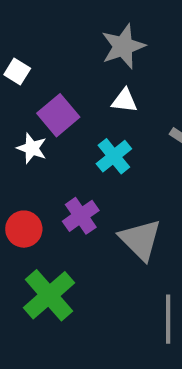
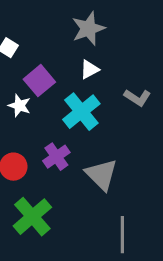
white triangle: (124, 101) -> (89, 70), turned -35
cyan cross: (114, 156) -> (81, 112), size x1.4

